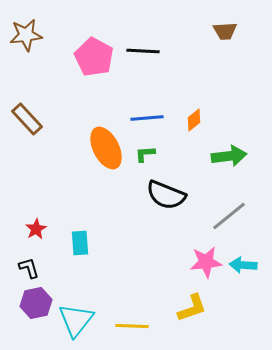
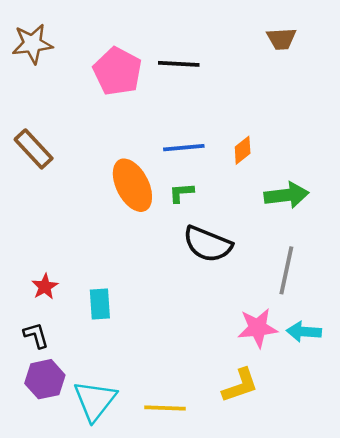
gray line: (229, 216) -> (286, 270), turned -39

